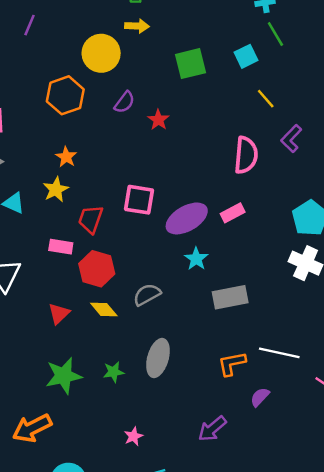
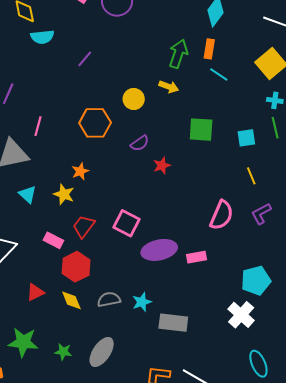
yellow circle: (101, 53) -> (134, 99), size x0.7
yellow star: (56, 190) -> (64, 194), turned 30
cyan star: (196, 259) -> (142, 302), moved

